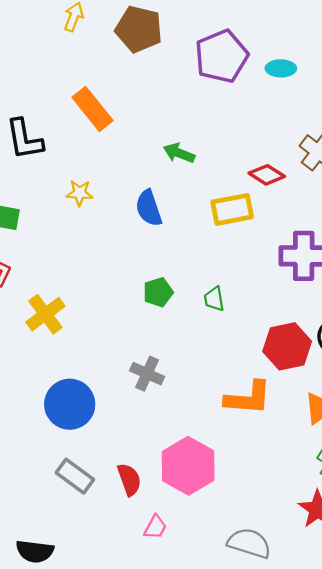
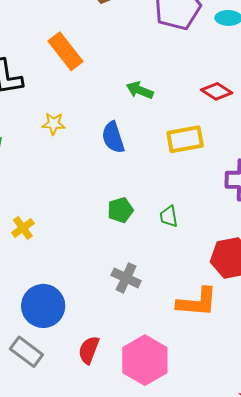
red diamond: (267, 175) -> (217, 91), moved
yellow cross: (45, 314) -> (23, 228), size x0.7
gray cross: (147, 374) -> (126, 278), moved
gray rectangle: (75, 476) -> (26, 352), moved
red semicircle: (129, 479) -> (89, 350), moved, turned -140

